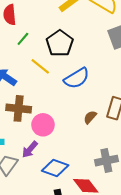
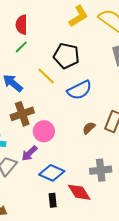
green line: (23, 39) -> (21, 47), moved
black pentagon: (60, 43) -> (66, 56), turned -30
brown cross: (19, 108) -> (22, 114), turned -30

